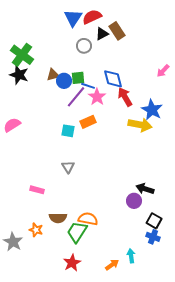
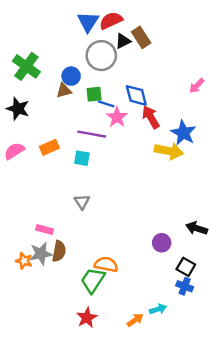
gray circle: (84, 46) -> (101, 56), size x1.6
black star: (19, 75) -> (18, 109), moved
blue circle: (64, 81) -> (71, 76), moved
purple line: (76, 97) -> (92, 134), moved, turned 60
orange rectangle: (88, 122) -> (49, 147), moved
black arrow: (145, 189) -> (197, 228), moved
brown semicircle: (58, 218) -> (59, 251), moved, turned -78
orange star: (36, 230) -> (24, 261), moved
gray star: (13, 242) -> (41, 254), moved, turned 30
cyan arrow: (131, 256) -> (158, 309), turned 80

